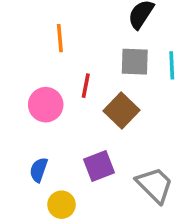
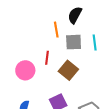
orange line: (60, 38) -> (56, 30), moved

